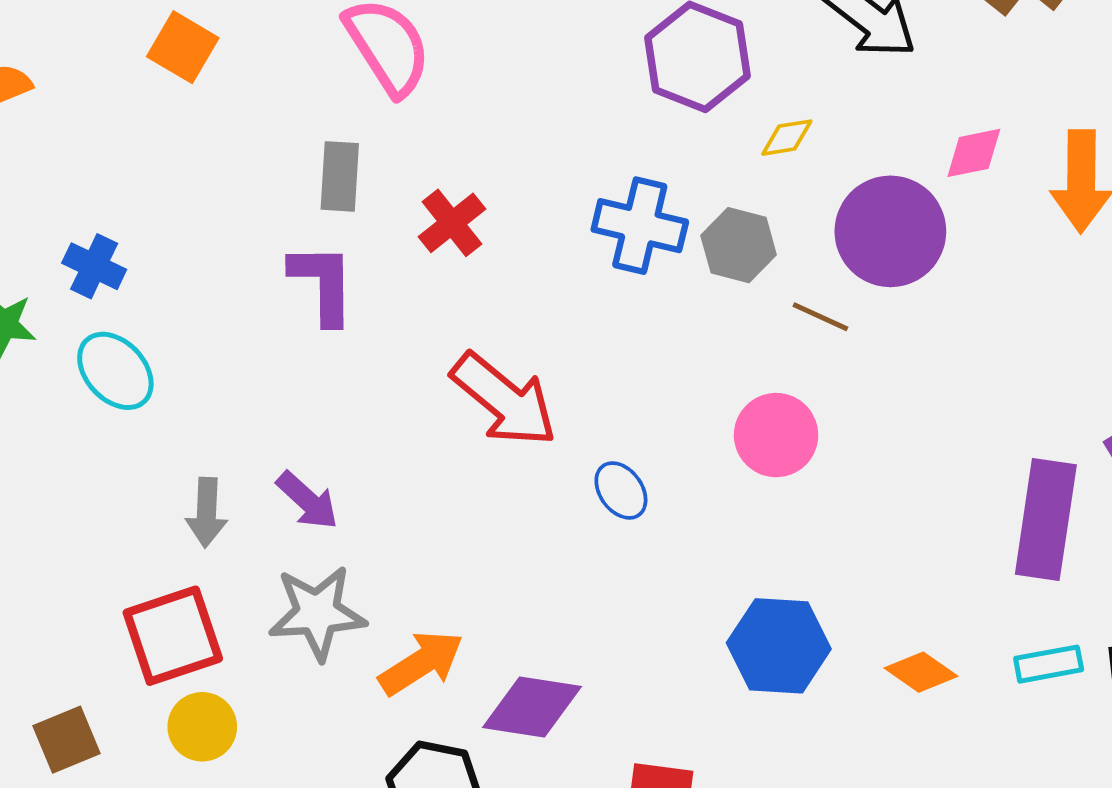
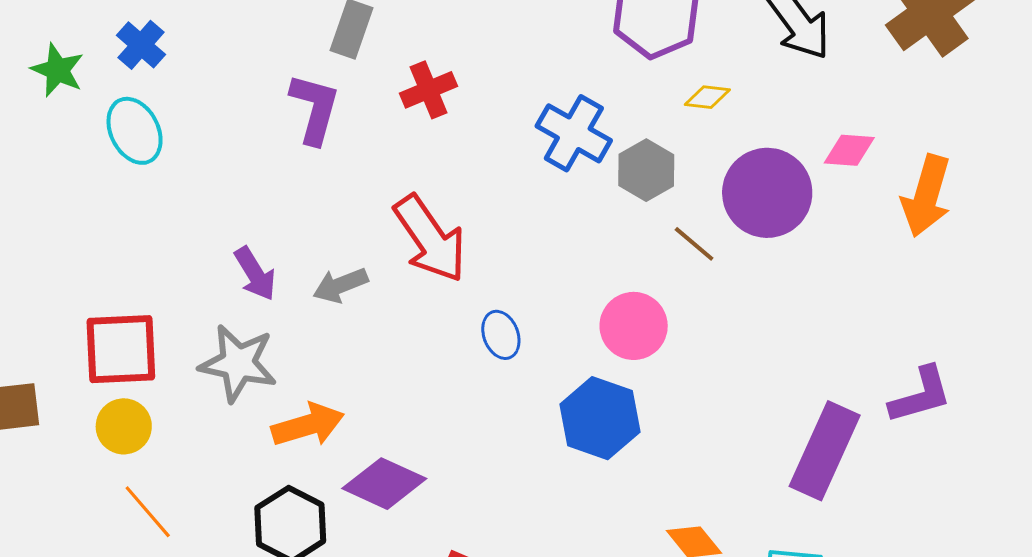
gray arrow: (207, 513) -> (340, 285), moved, turned 50
blue hexagon: (779, 646) -> (600, 418), moved

